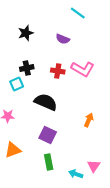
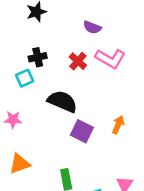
purple semicircle: (63, 39) -> (92, 27), moved
red cross: (58, 71) -> (78, 61), turned 32
purple square: (48, 135) -> (82, 131), moved

